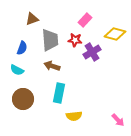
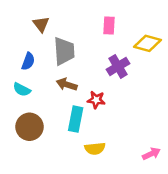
brown triangle: (32, 19) -> (41, 24), turned -48
pink rectangle: (85, 20) -> (109, 25), turned -40
red star: (75, 40) -> (96, 100), moved
pink arrow: (118, 120) -> (151, 154), turned -72

